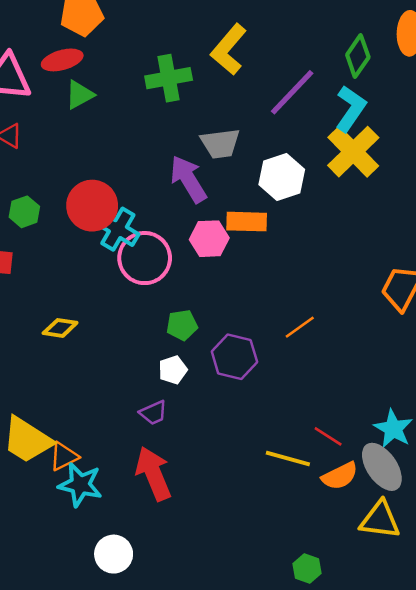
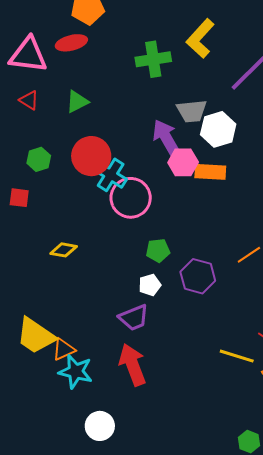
green triangle: (79, 95) -> (77, 102), moved
white hexagon: (282, 177) -> (218, 129), moved
pink hexagon: (209, 239) -> (183, 162), moved
purple trapezoid: (153, 413) -> (134, 318), size x1.4

